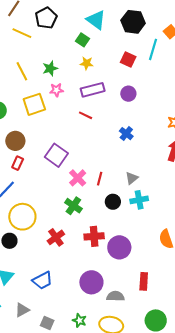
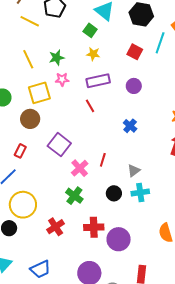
red line: (86, 115) -> (90, 106), turned 32
brown circle: (15, 141) -> (30, 119), moved
red line: (100, 179) -> (103, 160), moved

